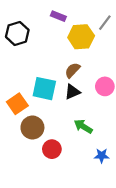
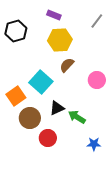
yellow hexagon: (81, 37) -> (60, 40), moved
cyan square: (44, 89) -> (41, 82), turned 30
black triangle: (72, 92) -> (57, 108), moved

